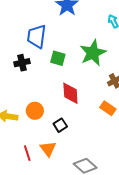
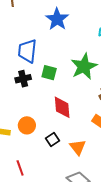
black cross: (22, 63) -> (23, 79), moved
orange triangle: (48, 149) -> (78, 147), moved

